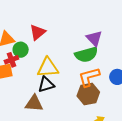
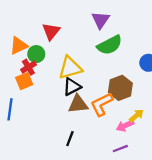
purple triangle: (94, 38) -> (101, 20), moved, turned 30
orange L-shape: (89, 77) -> (102, 104), moved
brown triangle: (34, 103) -> (78, 104), moved

